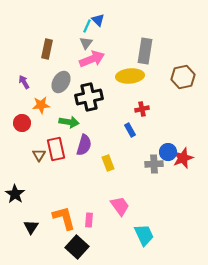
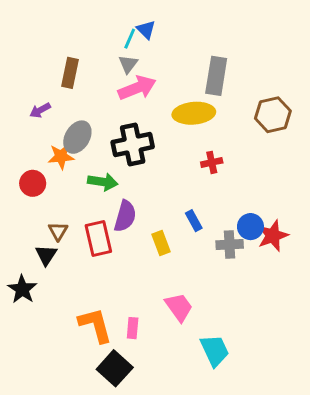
purple arrow: (24, 82) -> (40, 110), moved, turned -88
gray ellipse: (61, 82) -> (77, 137), moved
blue rectangle: (130, 130) -> (194, 221), moved
red rectangle: (56, 149) -> (98, 239), moved
black triangle: (31, 227) -> (46, 255), moved

